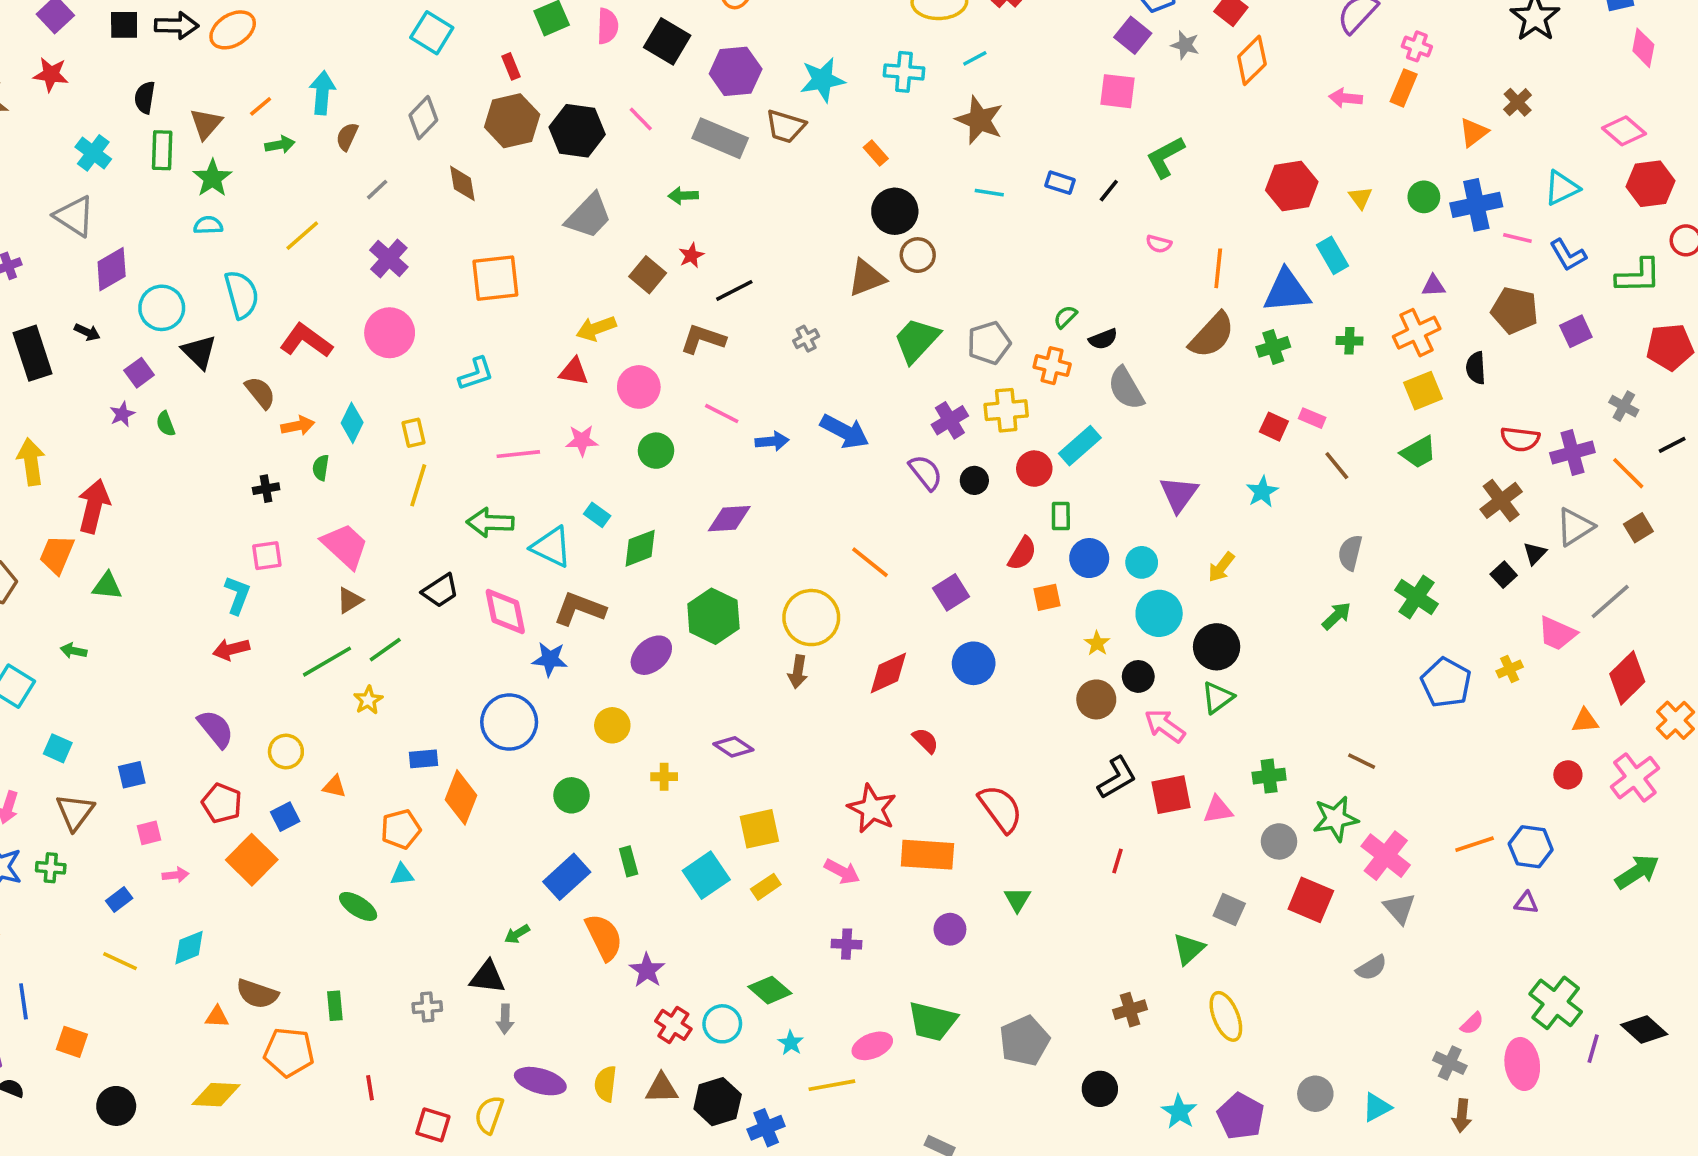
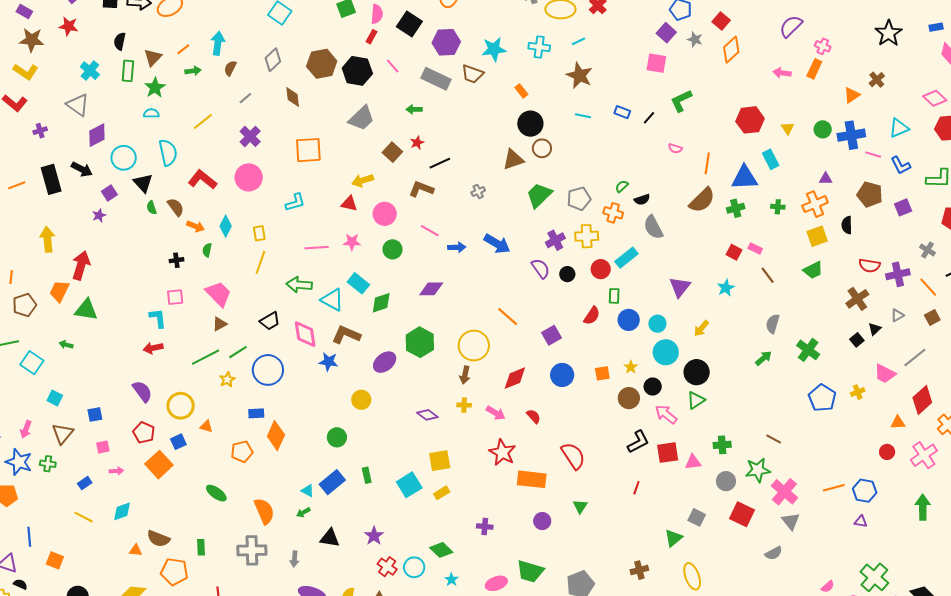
red rectangle: (511, 66) -> (371, 37), moved, turned 48
black arrow: (87, 332) -> (82, 169), size x1.5
green semicircle: (166, 424) -> (152, 208), moved
orange arrow: (298, 426) -> (196, 226), turned 30
cyan rectangle: (597, 515) -> (358, 283), size x1.5
gray triangle: (1575, 527) -> (897, 315), size x0.6
green triangle: (107, 586) -> (86, 310), size x1.4
cyan L-shape: (237, 595) -> (158, 318), turned -30
orange square: (1047, 597) -> (602, 373), moved
blue circle: (509, 722) -> (268, 370), moved
yellow circle: (286, 752) -> (181, 406), size x1.4
yellow cross: (664, 777) -> (464, 405), moved
pink arrow: (842, 872) -> (496, 413), moved
green arrow: (1637, 872) -> (923, 507), turned -60
cyan triangle: (402, 874) -> (308, 491), moved, turned 32
orange semicircle: (604, 937) -> (264, 511), moved
black triangle: (487, 977) -> (330, 538), moved
gray cross: (427, 1007) -> (252, 550), size x1.8

